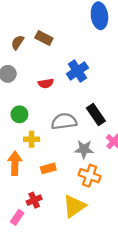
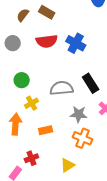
blue cross: (77, 71) -> (76, 43), turned -30
red semicircle: (46, 83) -> (47, 41), moved, size x1.5
yellow cross: (32, 139) -> (32, 103), turned -32
yellow triangle: (74, 206) -> (67, 165), size x0.7

